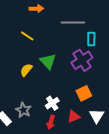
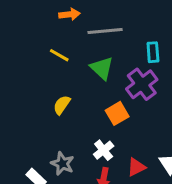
gray line: (73, 23) -> (105, 31), moved
green triangle: (48, 61) -> (102, 68), moved
orange square: (84, 93) -> (117, 113), moved

